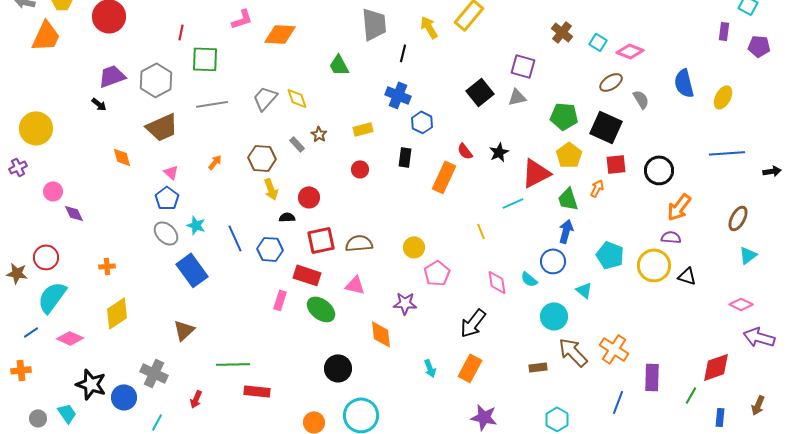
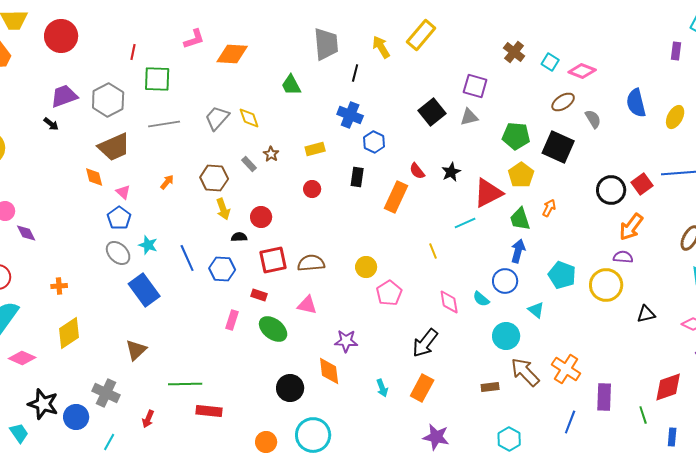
orange diamond: (122, 157) -> (94, 177), moved
red square: (616, 164) -> (642, 184), moved, turned -30
red rectangle: (307, 275) -> (259, 295), size x0.6
black triangle: (687, 276) -> (646, 314), moved, turned -30
purple star: (405, 303) -> (346, 341), moved
orange diamond: (381, 334) -> (329, 371), moved
green line: (691, 395) -> (643, 415), turned -48

